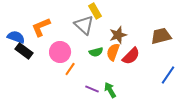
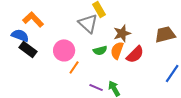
orange L-shape: (41, 27) -> (33, 19), moved, turned 70

